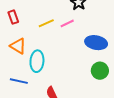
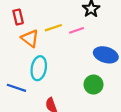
orange triangle: (18, 46) -> (30, 38), moved
green circle: (100, 71) -> (93, 85), moved

